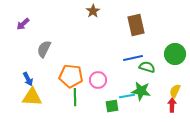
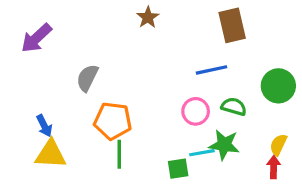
purple arrow: (23, 24) -> (36, 38), size x1.5
brown rectangle: (136, 25) -> (232, 25), moved
gray semicircle: (44, 49) -> (87, 78), moved
blue line: (133, 58) -> (211, 70), moved
pink circle: (98, 80) -> (196, 111), moved

